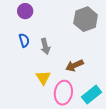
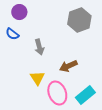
blue semicircle: (24, 40) -> (12, 34), moved, turned 144
pink ellipse: (63, 93) -> (57, 93), turned -30

